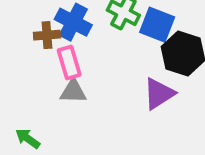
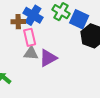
purple triangle: (159, 94) -> (48, 58), moved

